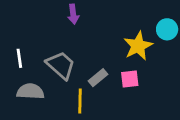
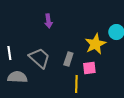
gray rectangle: (98, 78) -> (68, 59), moved, turned -32
yellow line: (80, 101) -> (76, 84), moved

